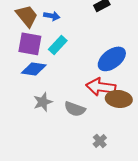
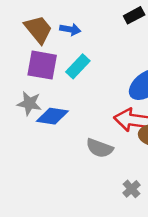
blue diamond: (34, 69) -> (52, 116), moved
gray star: (43, 102) -> (29, 103), moved, turned 30

